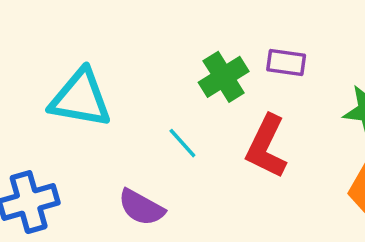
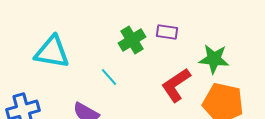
red L-shape: (266, 147) -> (176, 85), moved, turned 30

